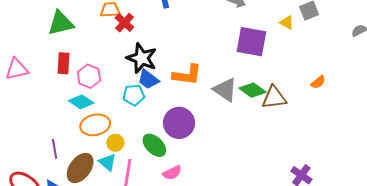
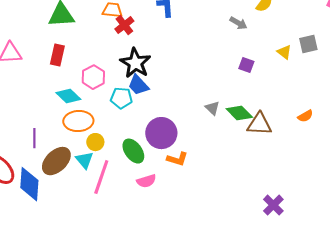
purple square: (251, 42) -> (246, 65), size x0.5
orange L-shape: (187, 75) -> (177, 159), moved, size x0.7
pink hexagon: (89, 76) -> (93, 77), moved
gray triangle: (225, 90) -> (212, 108), size x0.6

